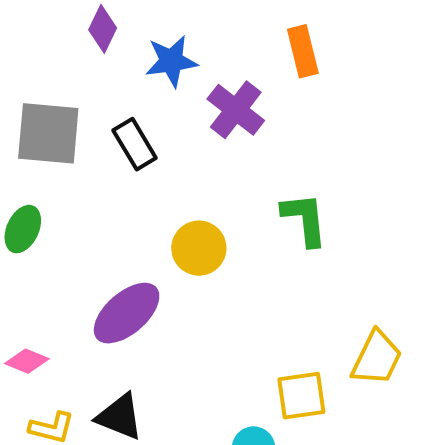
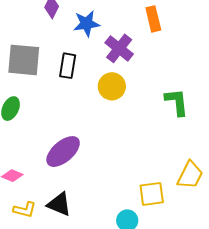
black rectangle: (135, 144) -> (68, 66), turned 40
green L-shape: (305, 219) -> (177, 102), moved
yellow circle: (199, 248) -> (112, 86), moved

